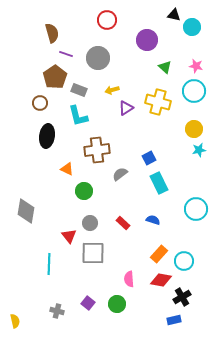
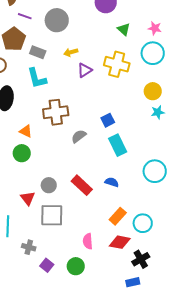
green circle: (84, 191) -> (22, 153), moved
red rectangle: (123, 223) -> (82, 185), size x1.5
gray cross: (57, 311) -> (29, 247), moved

